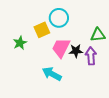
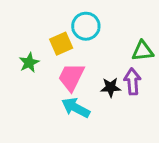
pink trapezoid: (61, 48) -> (71, 77), moved
black star: (76, 51) -> (111, 87), moved

